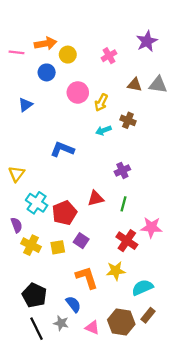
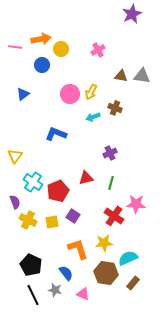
purple star: (147, 41) -> (132, 14), moved
pink circle: (78, 92) -> (70, 94), moved
brown hexagon: (121, 322) -> (106, 273), moved

